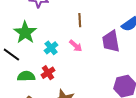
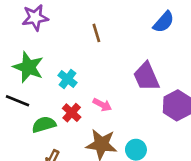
purple trapezoid: (111, 41) -> (146, 77), moved
pink arrow: (76, 46) -> (102, 105), moved

